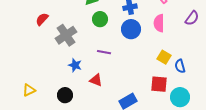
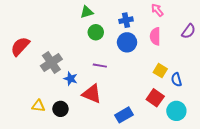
red semicircle: (42, 19) -> (20, 46), moved, size x1.5
gray cross: (66, 35) -> (51, 63), moved
red triangle: (96, 80) -> (92, 94), size x1.5
red square: (159, 84) -> (155, 98), turned 30
yellow triangle: (29, 90) -> (38, 106), moved, turned 32

